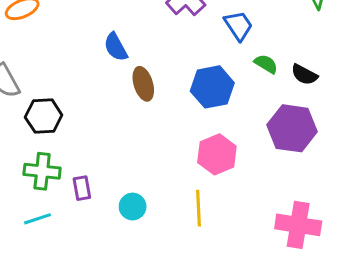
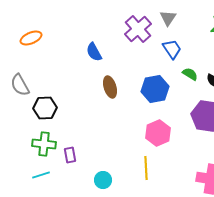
blue semicircle: (116, 47) -> (94, 52), moved
cyan circle: (133, 207) -> (103, 180), moved

